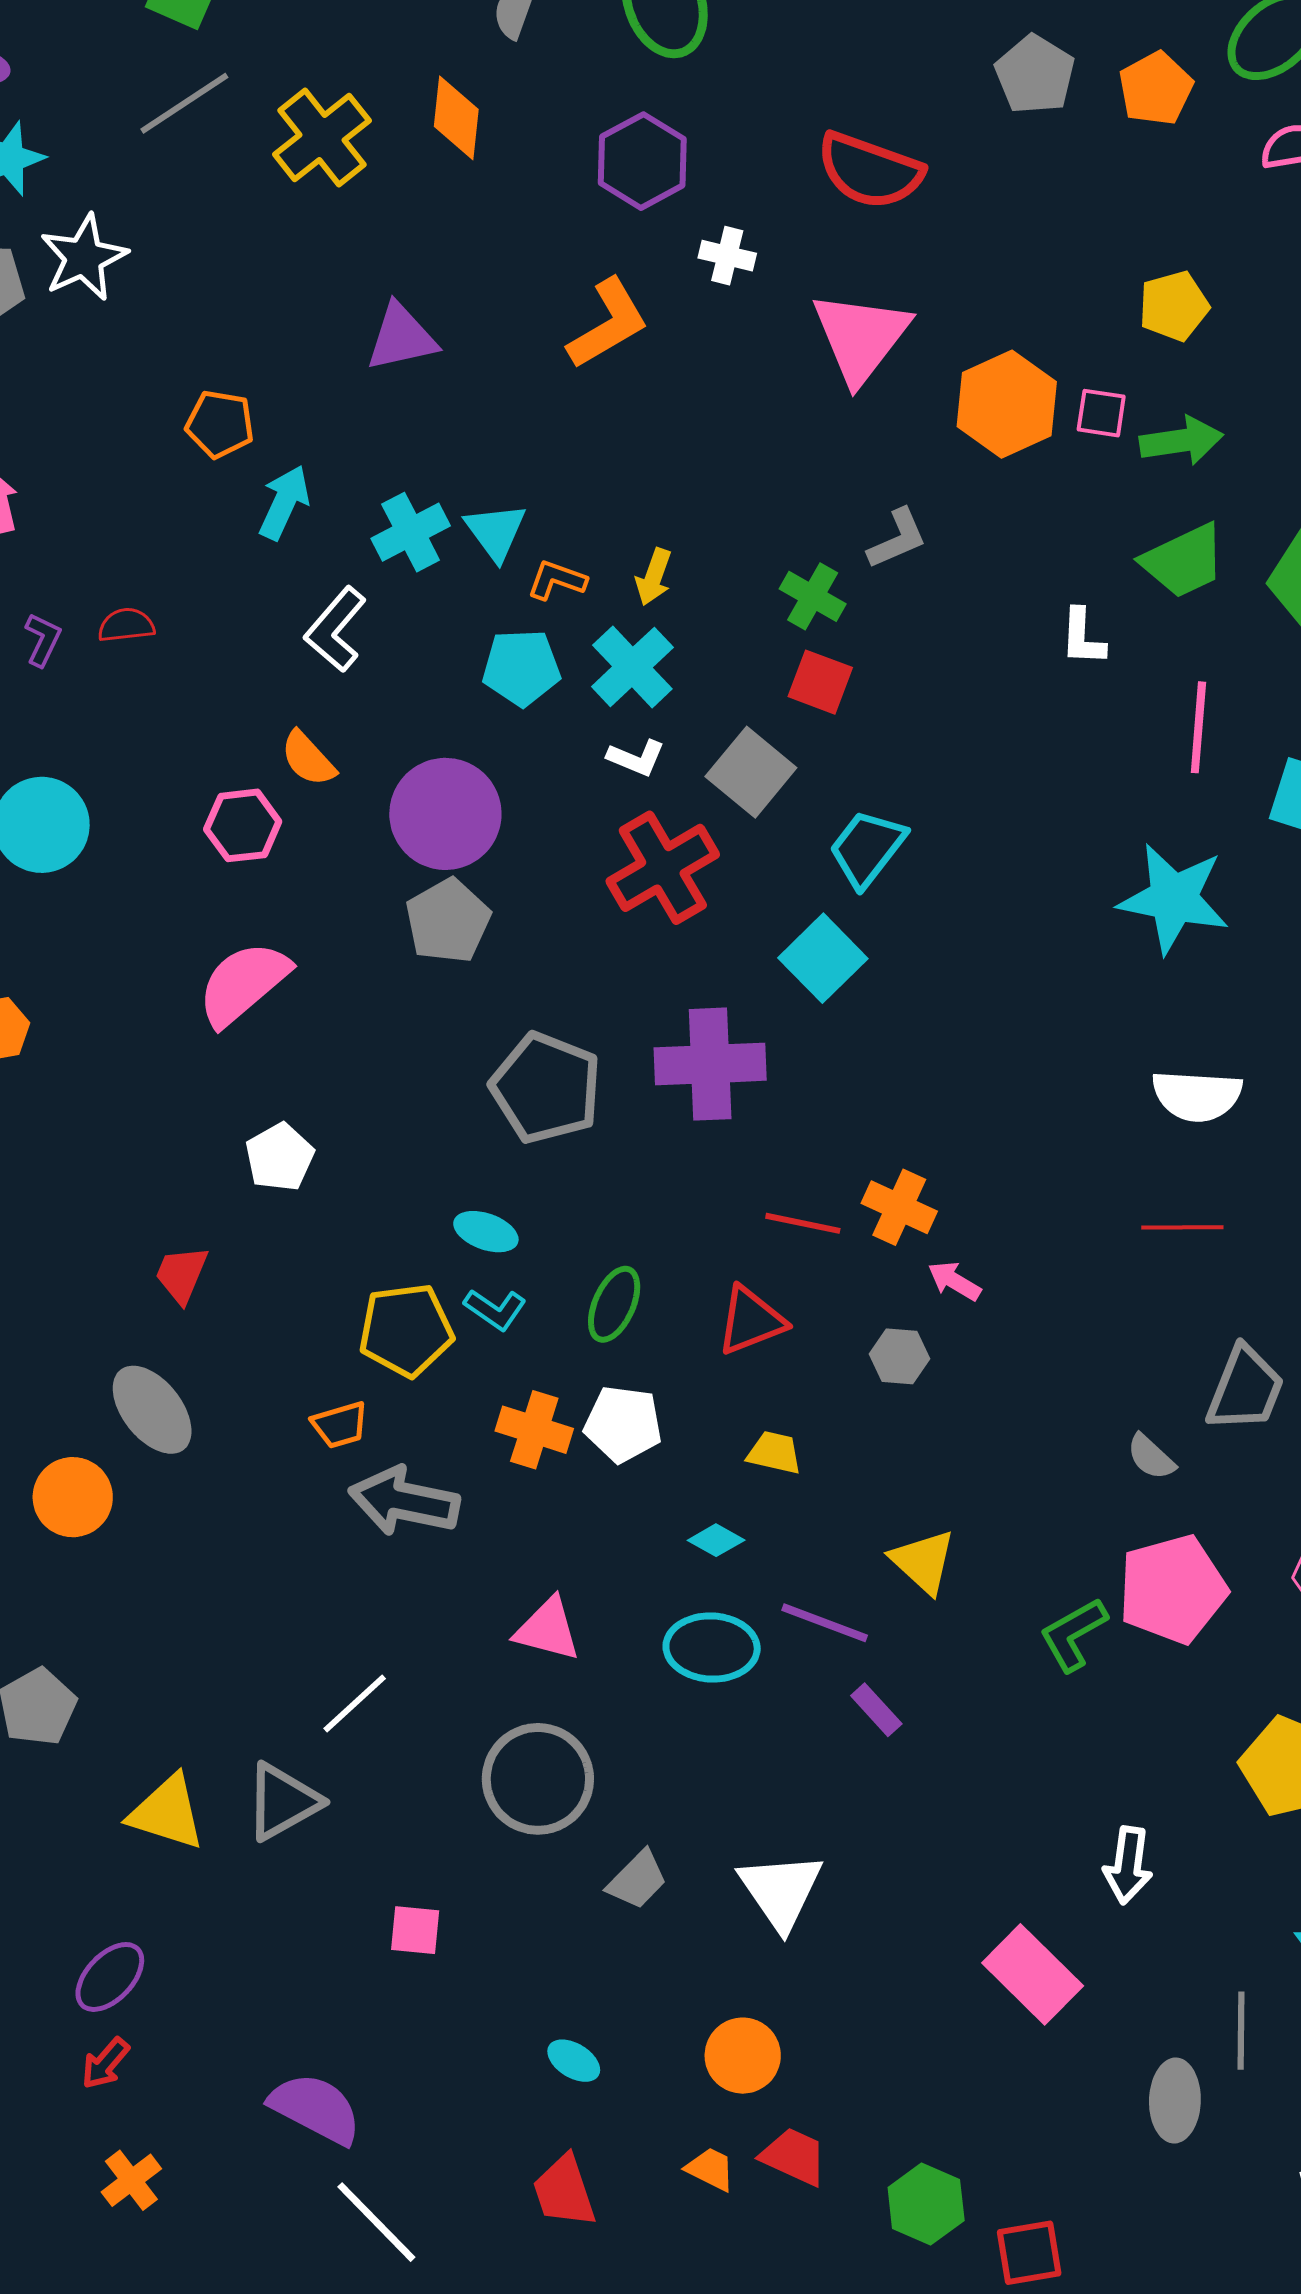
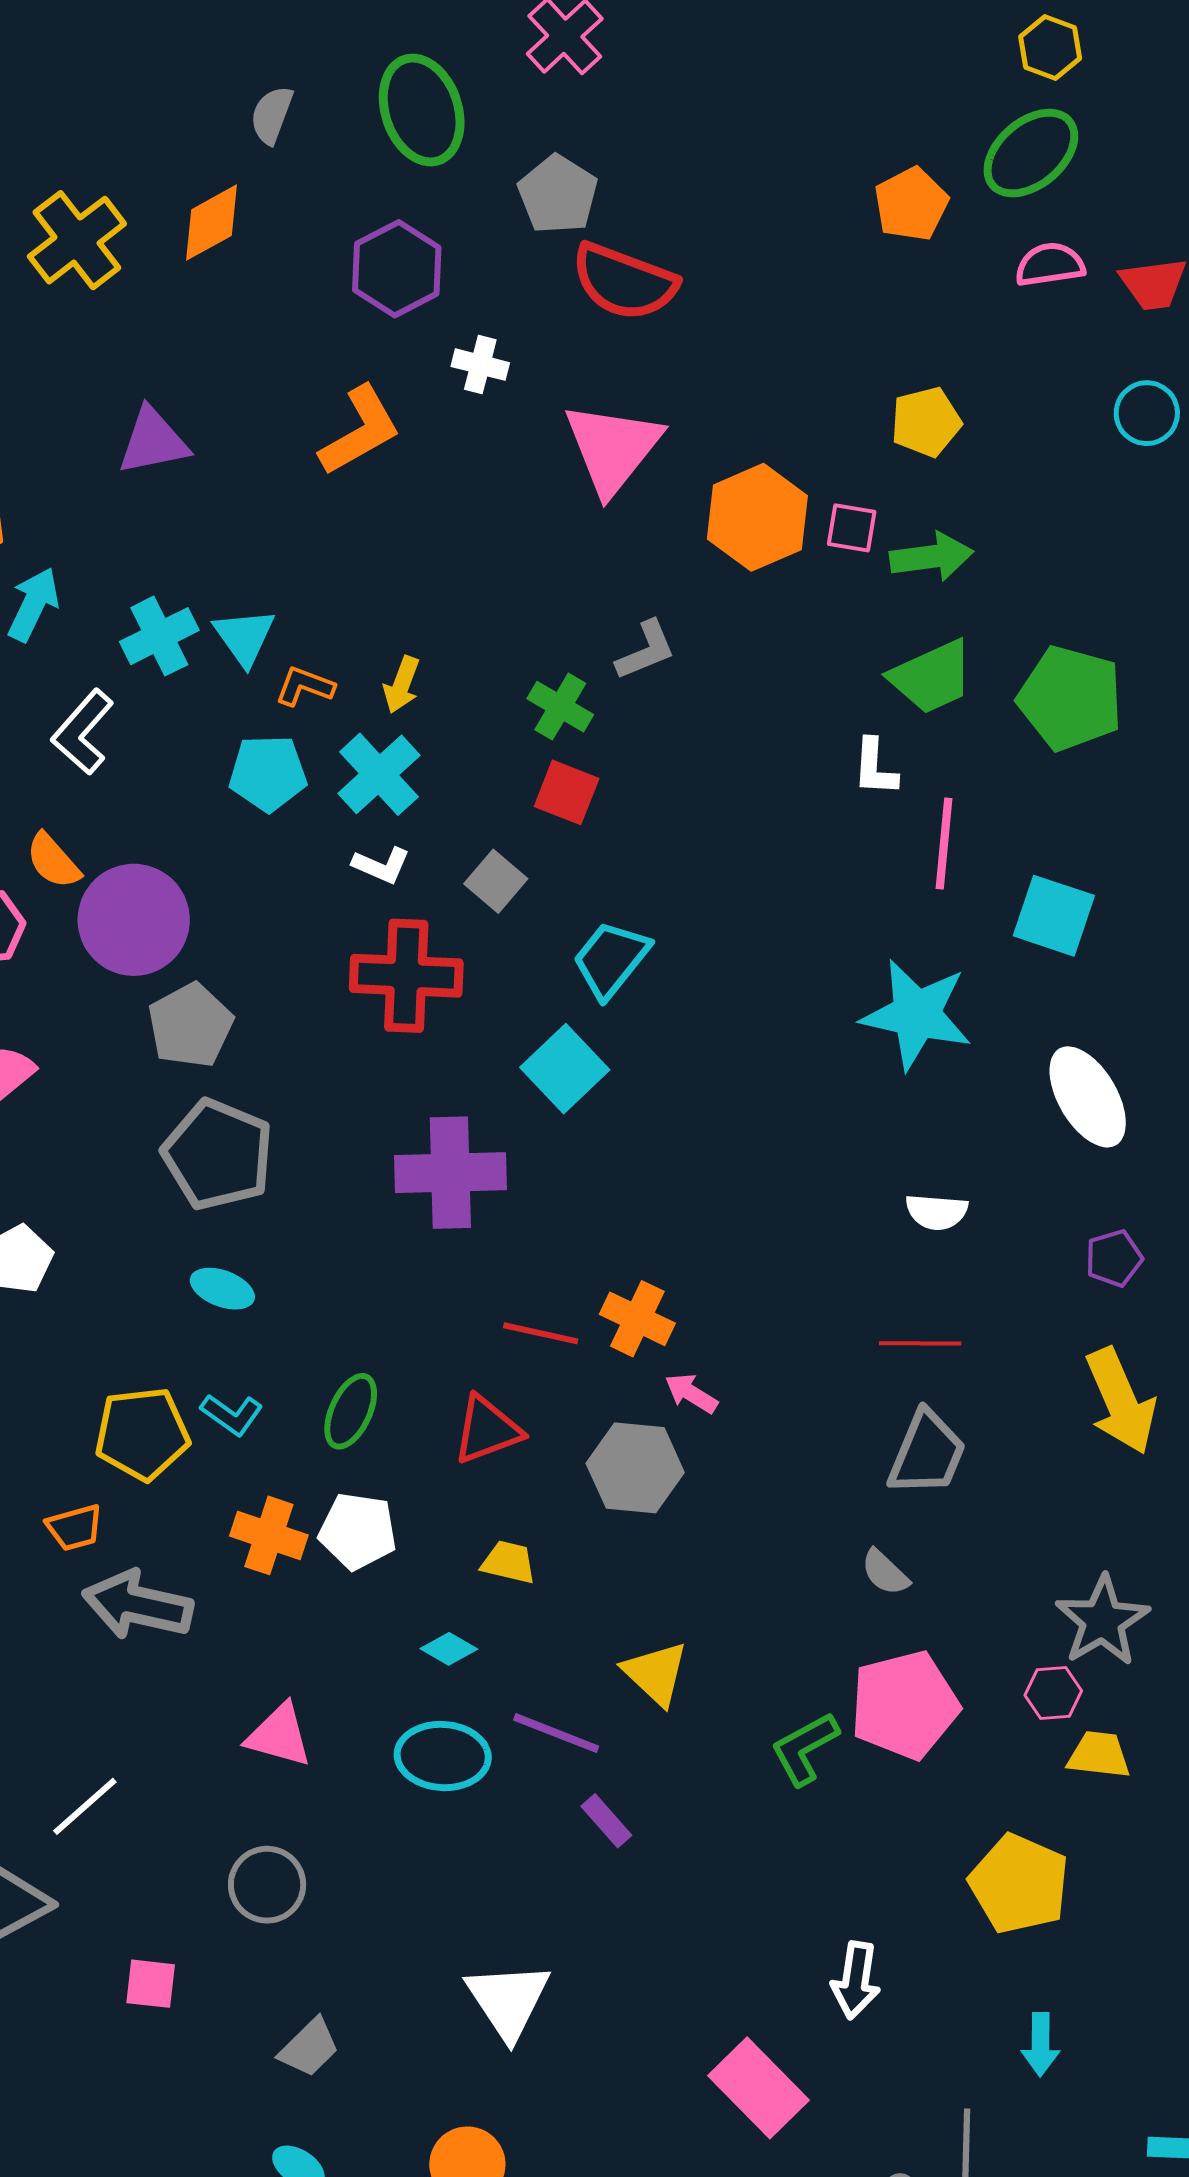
gray pentagon: (1035, 75) -> (558, 194), moved
orange diamond: (456, 118) -> (211, 223), turned 54
white L-shape: (1083, 637) -> (875, 767), moved
gray square: (751, 772) -> (496, 881), size x0.7
purple circle: (445, 814) -> (134, 920), moved
red cross: (663, 868) -> (406, 976), turned 32
gray pentagon: (546, 1088) -> (218, 1155), moved
white semicircle: (1197, 1096) -> (937, 1212), size x0.7
cyan ellipse: (486, 1232) -> (222, 1289), moved
gray hexagon: (900, 1356) -> (635, 1468), size x1.6
gray trapezoid: (1245, 1389) -> (927, 1453), moved
gray circle: (538, 1779) -> (267, 1885), size x0.7
gray trapezoid: (637, 1880) -> (309, 2048), moved
pink square: (415, 1930) -> (151, 1984), moved

